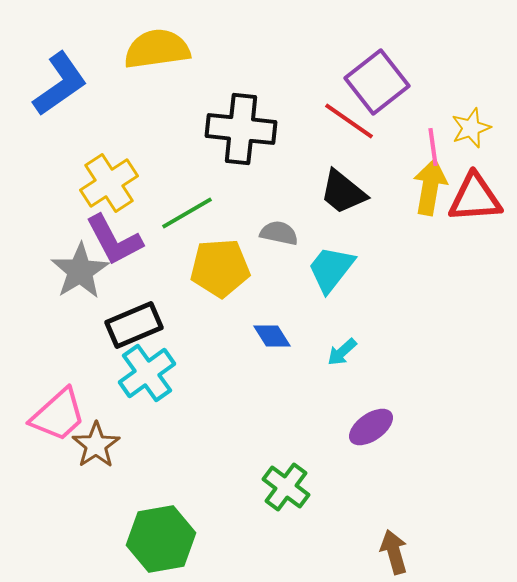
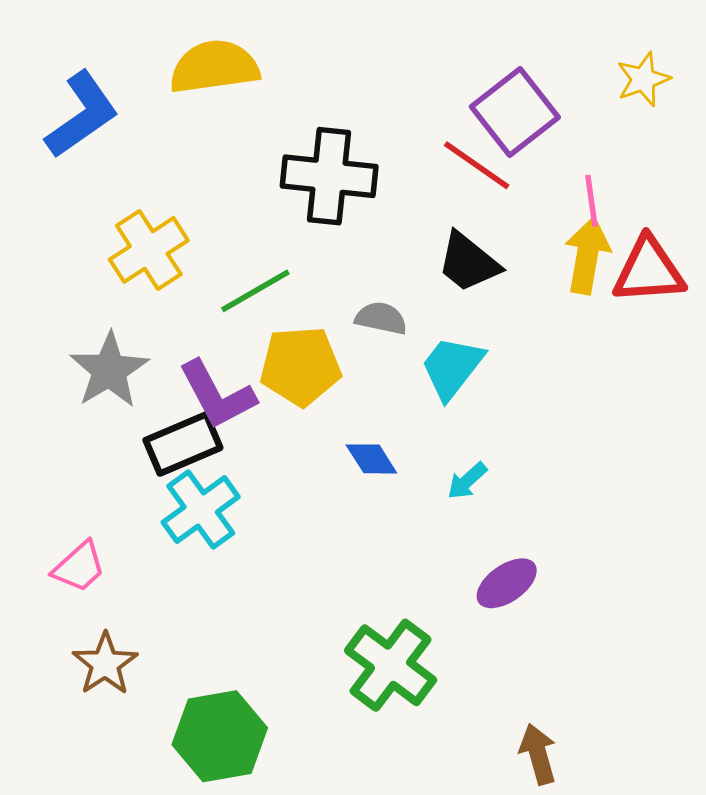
yellow star: (471, 128) -> (643, 79), moved
purple L-shape: (114, 240) -> (217, 395), moved
pink trapezoid: (58, 415) -> (79, 567), size x0.7
brown star: (96, 445) -> (105, 664), moved
green cross: (286, 487) -> (391, 665), size x1.4

